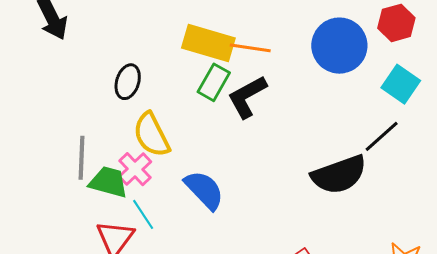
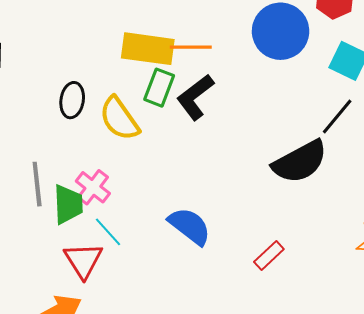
yellow semicircle: (151, 135) -> (119, 119), moved
green trapezoid: (108, 182) -> (68, 204), turned 81
blue semicircle: (204, 190) -> (190, 226), moved

